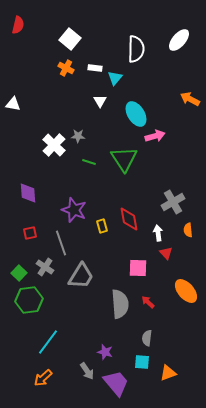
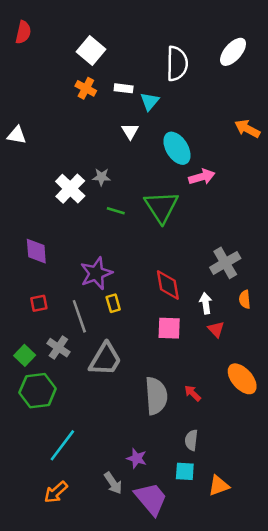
purple star: (74, 210) -> (96, 273), turned 30
yellow rectangle: (102, 226) -> (113, 303), moved
pink square: (138, 268) -> (169, 328), moved

